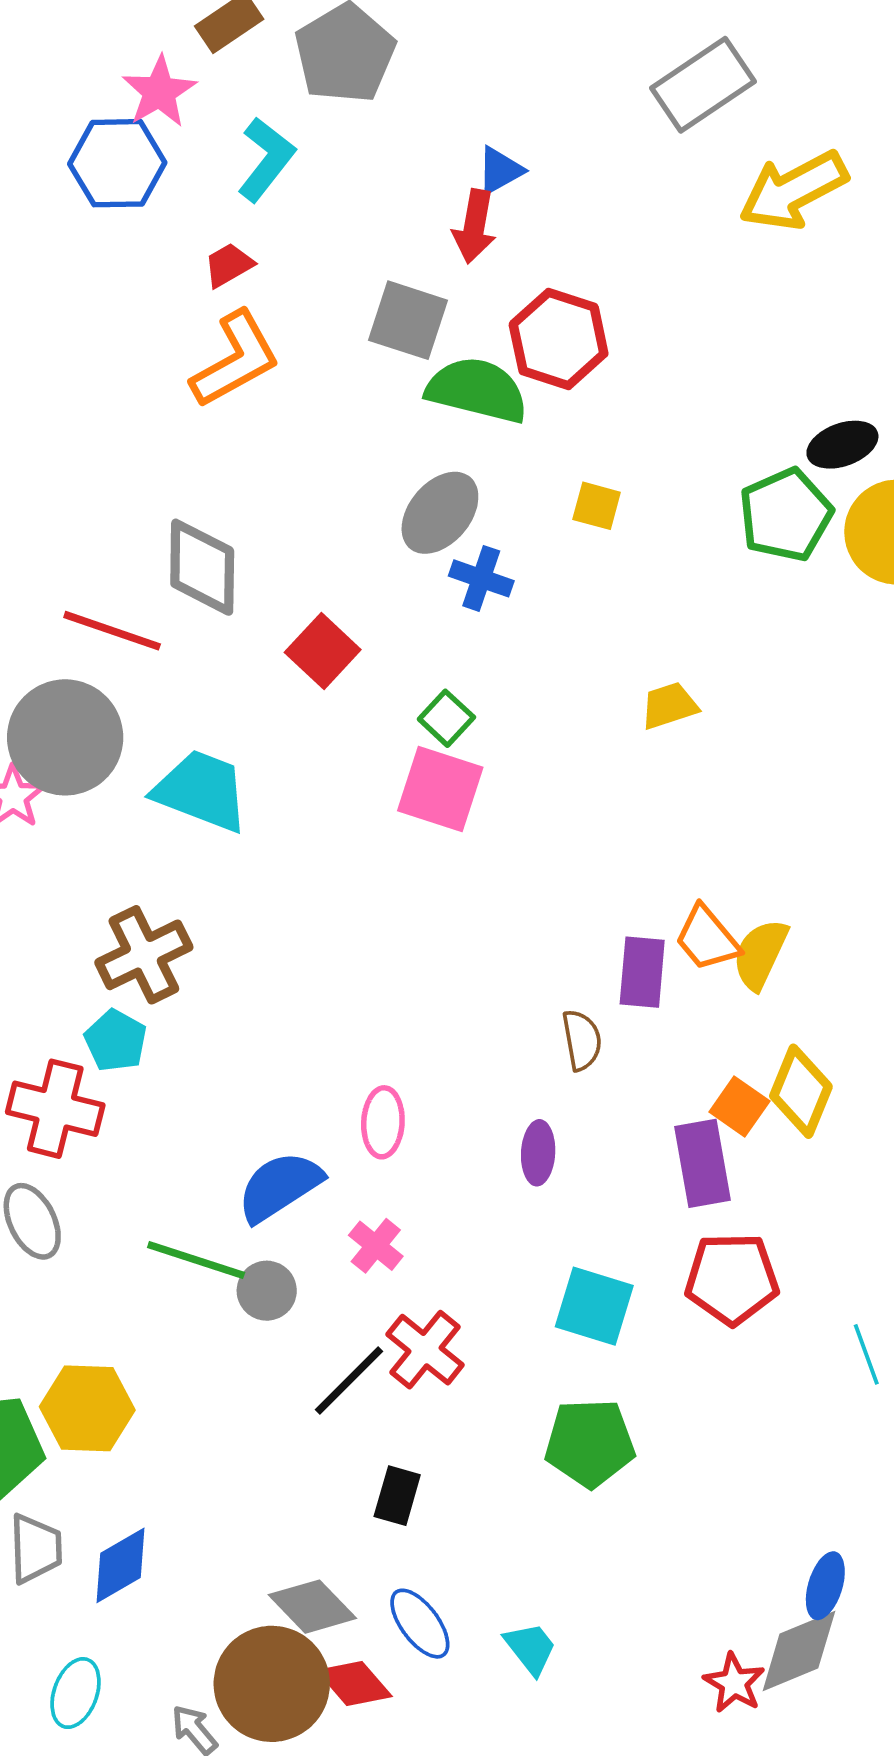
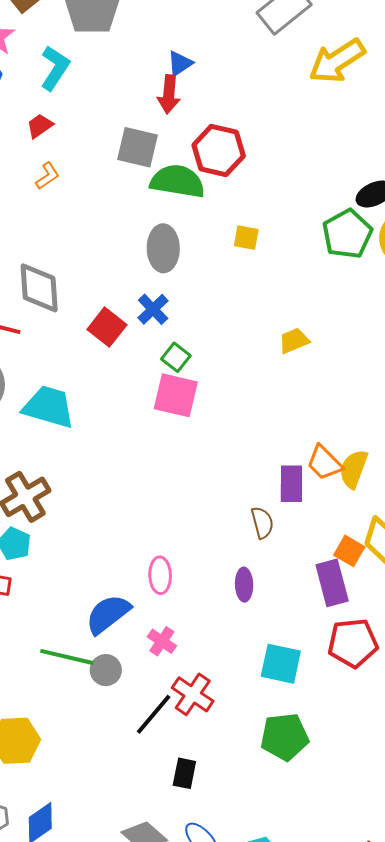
orange L-shape: (235, 360) -> (47, 176), size x0.5
gray ellipse: (440, 513) -> (163, 248), turned -36
blue cross: (481, 578) -> (153, 309), moved, turned 32

